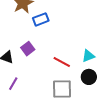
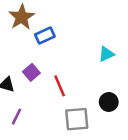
cyan triangle: (88, 56) -> (106, 54), moved
red line: (62, 62) -> (60, 86), moved, turned 42

